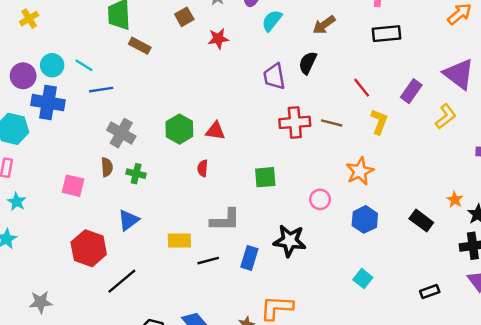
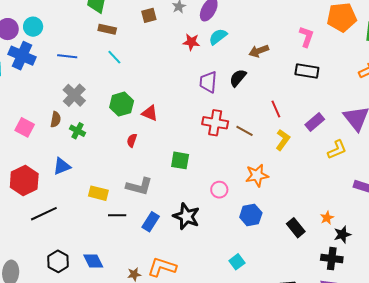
red star: (218, 39) -> (191, 42), moved
brown rectangle: (140, 46) -> (107, 29), turned -30
cyan line: (84, 65) -> (114, 57), moved

